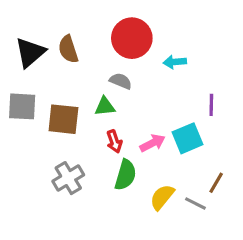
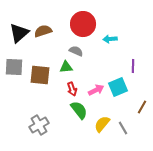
brown semicircle: (68, 49) -> (43, 31), turned 90
green semicircle: (125, 175) -> (79, 110), turned -54
gray cross: (68, 178) -> (39, 125), moved
brown line: (216, 183) -> (142, 107), moved
gray line: (195, 203) -> (123, 128), turned 32

